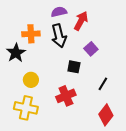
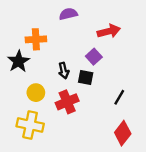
red arrow: (81, 21) -> (109, 31), moved, turned 48
black arrow: (59, 36) -> (64, 71), moved, size x0.6
purple square: (91, 49) -> (94, 57), moved
red cross: (66, 96) -> (67, 102), moved

